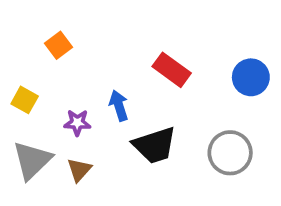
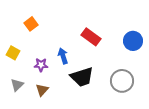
gray triangle: (32, 160) -> (17, 85), size x0.6

